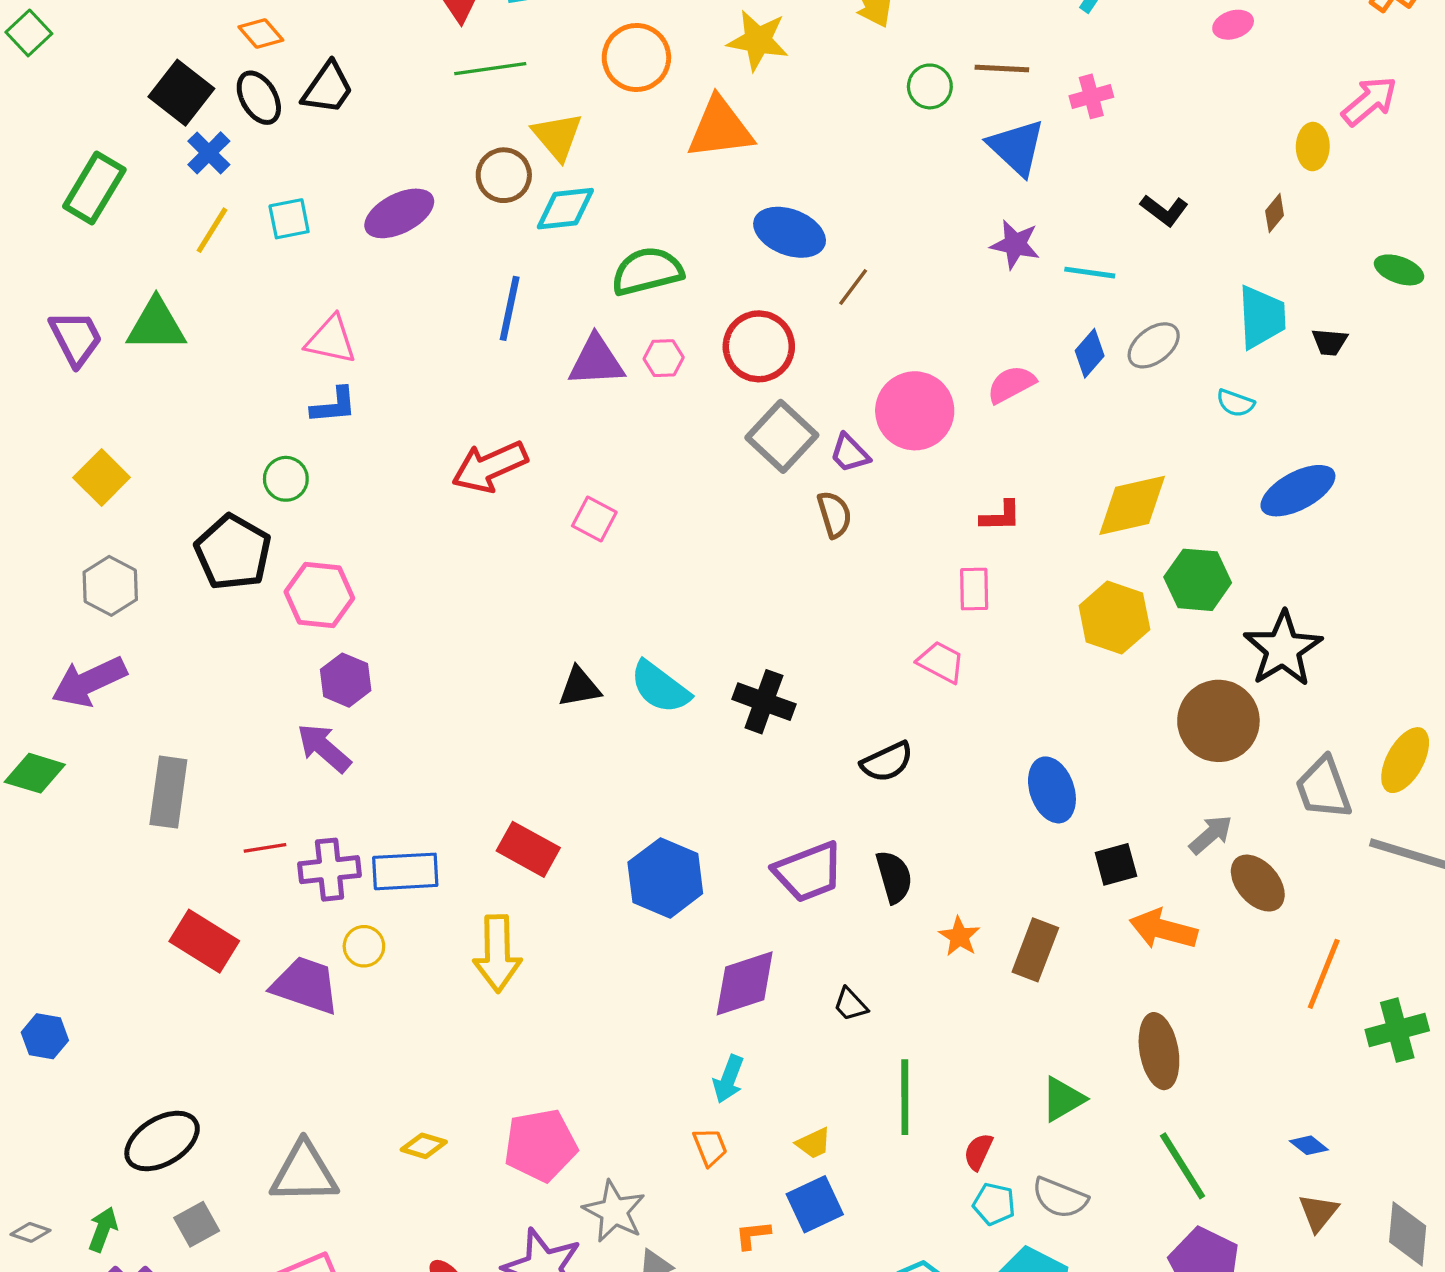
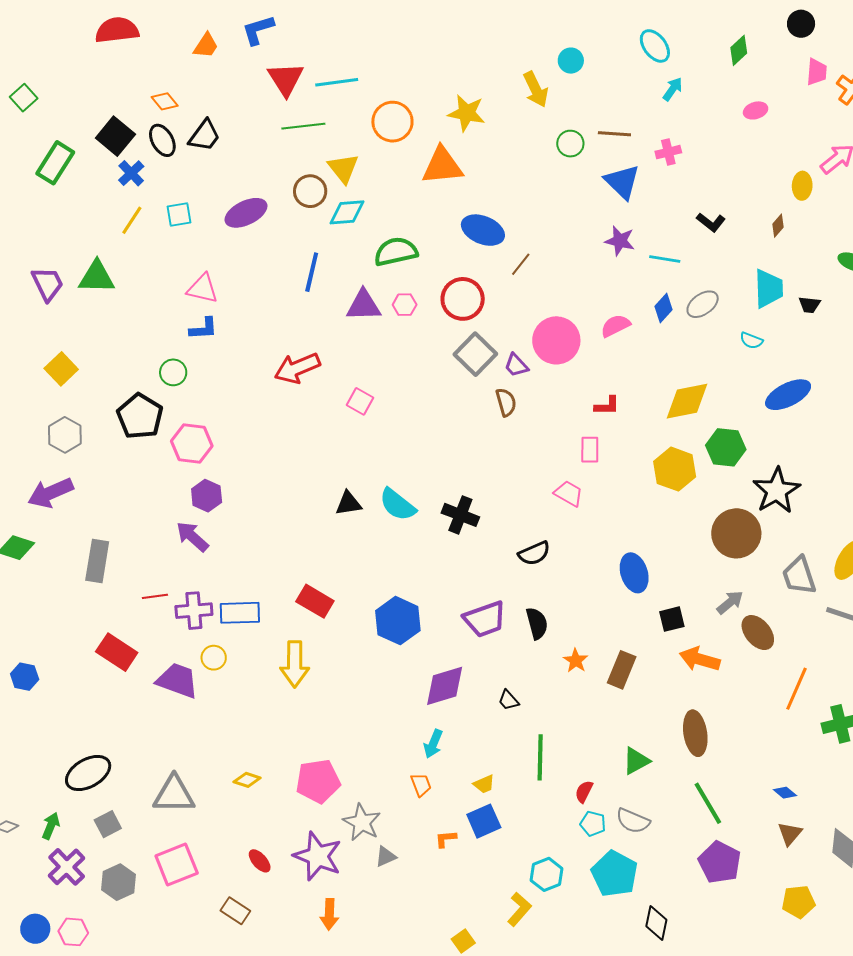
green rectangle: (94, 188) -> (55, 163), moved
blue hexagon: (45, 1036) -> (25, 677), moved

